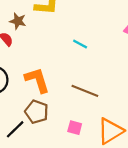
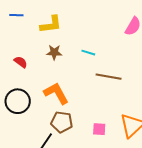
brown star: (18, 21) -> (54, 52), moved
brown line: (85, 91) -> (109, 77), moved

